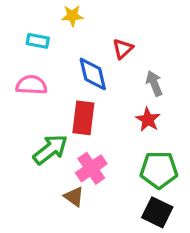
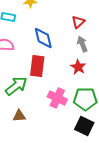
red triangle: (123, 49) -> (78, 22), moved
pink cross: (91, 168) -> (57, 98), moved, turned -30
brown triangle: (74, 197) -> (19, 116), moved, turned -40

